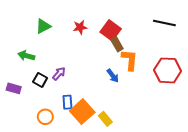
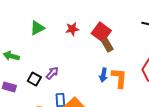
green arrow: (26, 56) -> (11, 56), moved
orange L-shape: (130, 60) -> (119, 78), moved
blue arrow: (113, 76) -> (103, 75), turned 48

